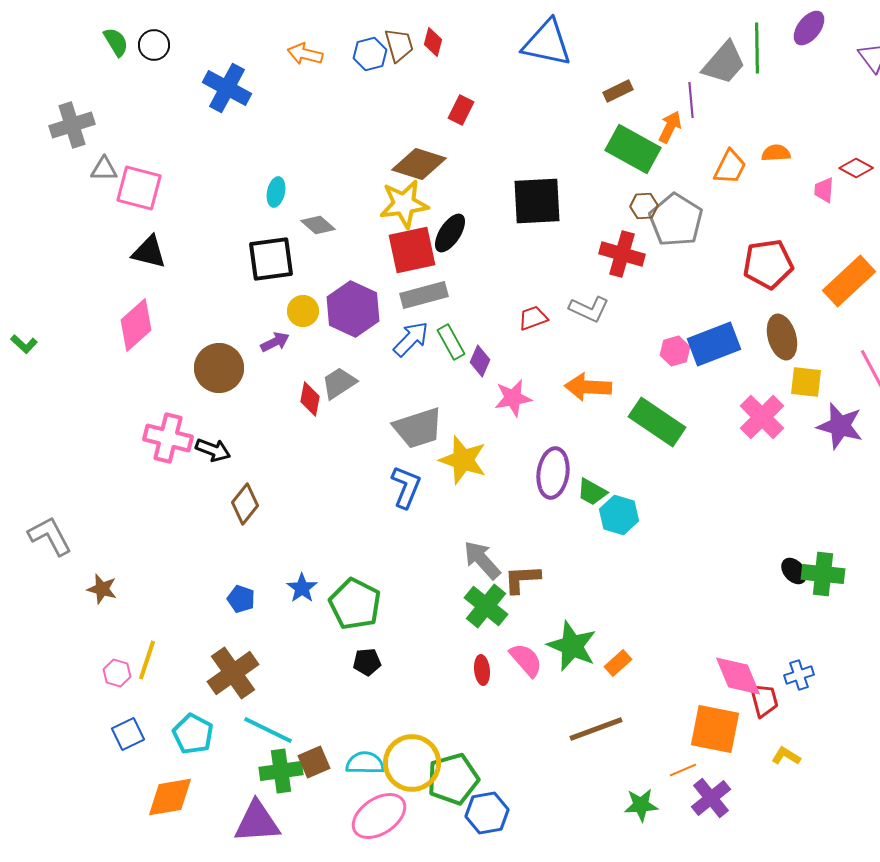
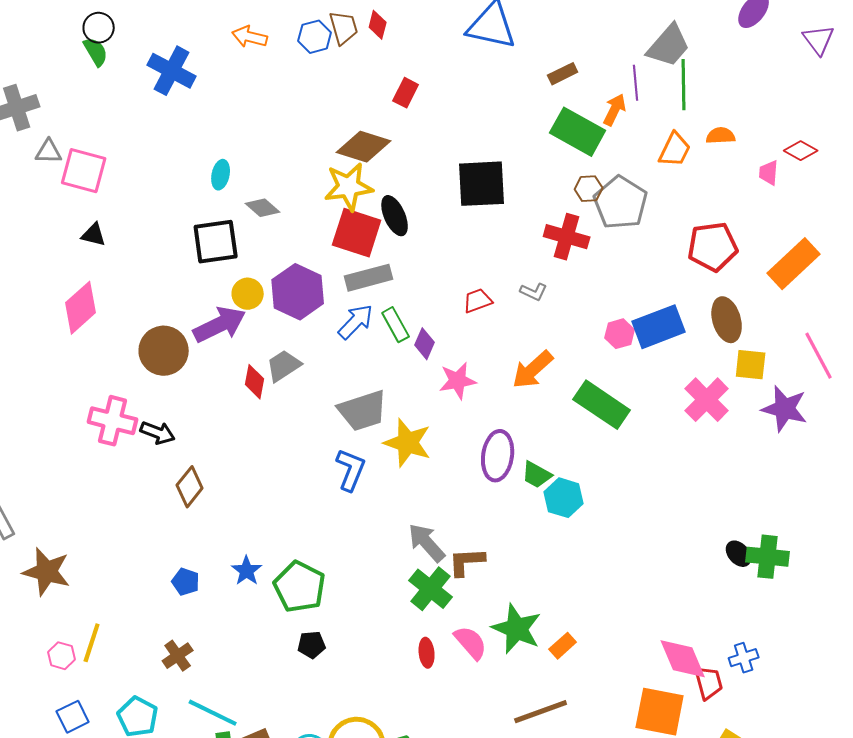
green semicircle: (116, 42) -> (96, 52), moved
green line: (757, 48) -> (684, 85), moved
black ellipse: (450, 233) -> (395, 216), turned -57
red square: (412, 250) -> (357, 233), turned 30
black triangle: (149, 252) -> (94, 235), size x0.7
gray L-shape: (589, 309) -> (534, 292), size x0.7
purple arrow: (275, 342) -> (220, 325), size x1.8
orange arrow: (588, 387) -> (533, 370), turned -45
brown star: (102, 589) -> (47, 572), size x1.6
brown cross: (233, 673) -> (178, 656), size x0.6

